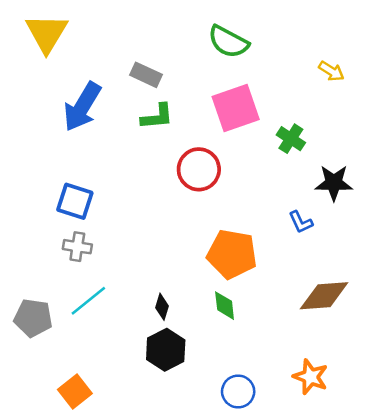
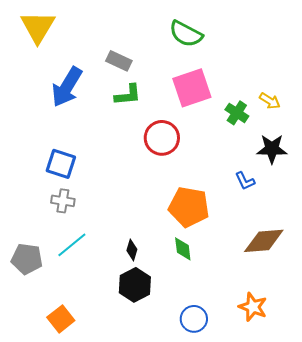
yellow arrow: (331, 71) -> (270, 101), moved

